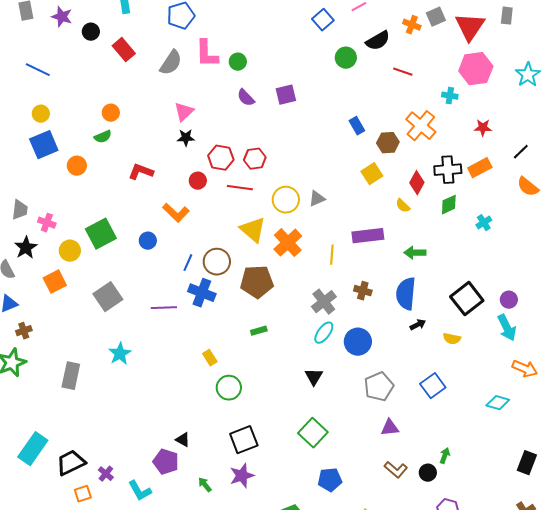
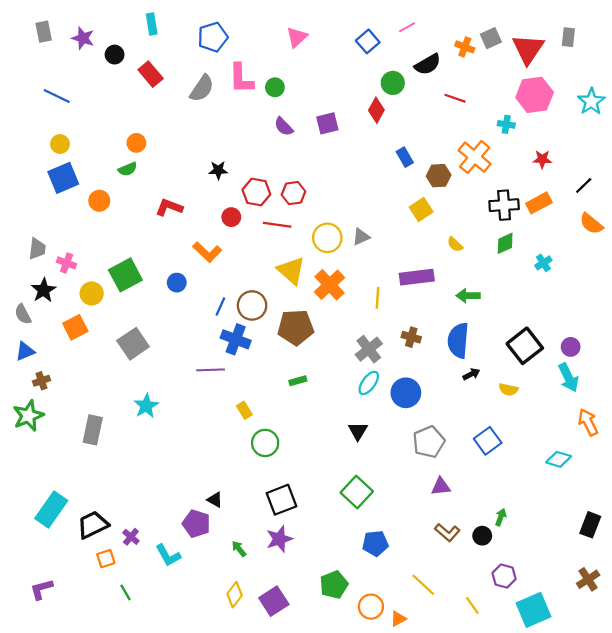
pink triangle: (184, 112) -> (297, 37), moved
red diamond: (417, 183) -> (376, 110), moved
purple line: (164, 308) -> (211, 370), moved
orange arrow: (525, 369) -> (588, 422), turned -140

